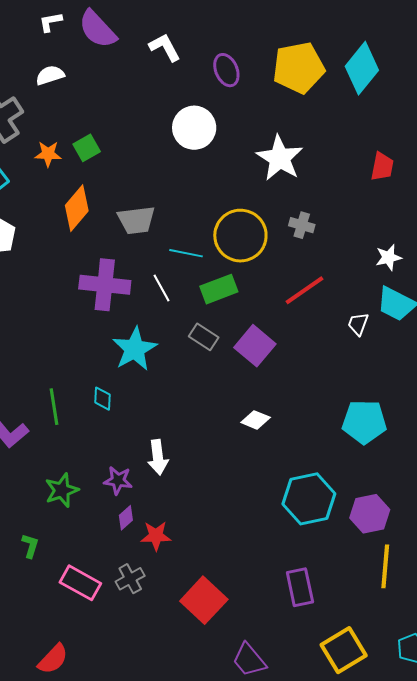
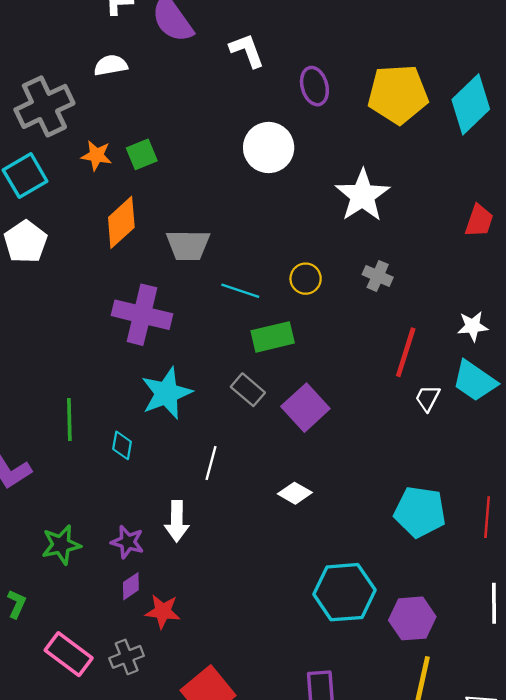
yellow circle: (240, 236) -> (306, 279), size x0.5
white line: (161, 288) -> (211, 463), moved, turned 36
red line: (304, 290) -> (406, 352), moved, turned -45
green line: (54, 407) -> (69, 420), moved

